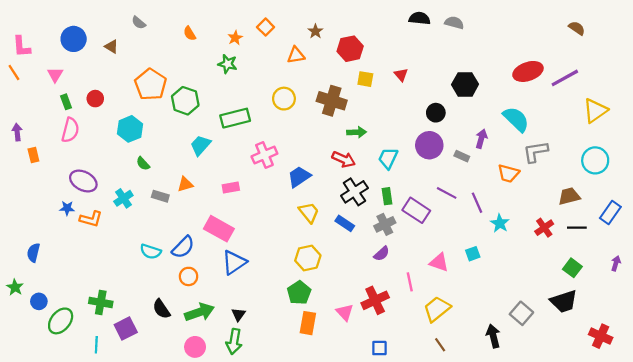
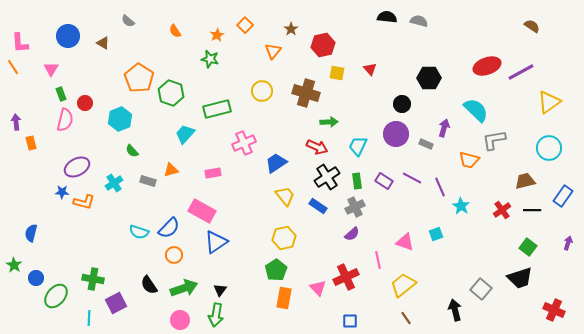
orange triangle: (296, 55) -> (273, 51), turned -42
red circle: (95, 99) -> (85, 103), moved
purple ellipse: (83, 181) -> (77, 167), turned -55
purple rectangle: (416, 210) -> (384, 181), moved, size x0.7

